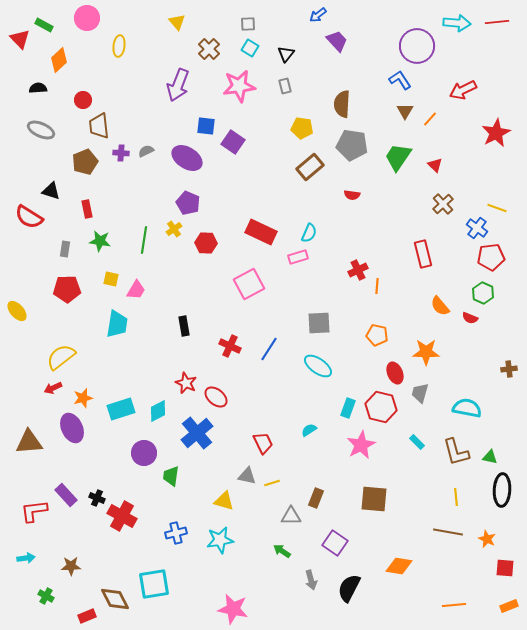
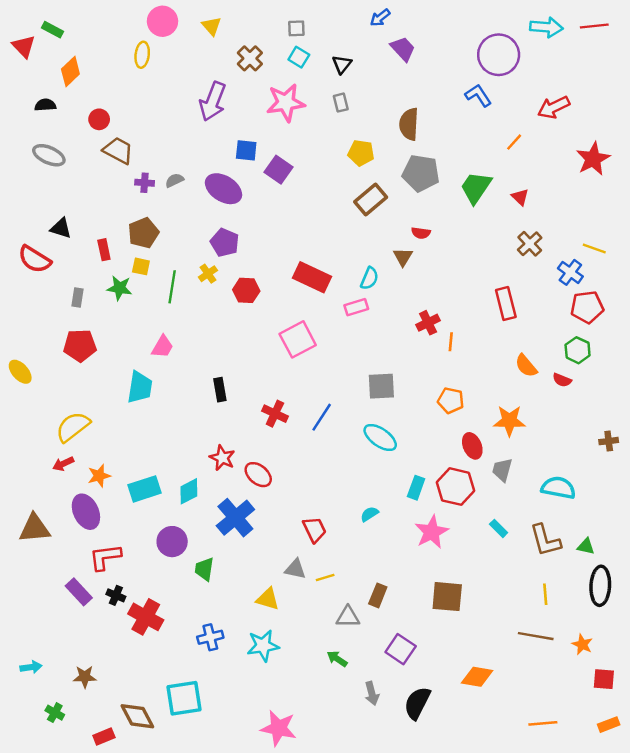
pink circle: (87, 18) -> (162, 21), moved
brown triangle: (405, 111) -> (403, 257), moved
brown trapezoid: (99, 126) -> (118, 150), turned 124
brown pentagon: (85, 162) -> (143, 233), moved
yellow square: (111, 279) -> (141, 266), moved
red L-shape: (34, 511) -> (105, 557), moved

